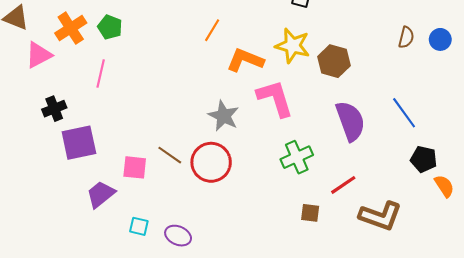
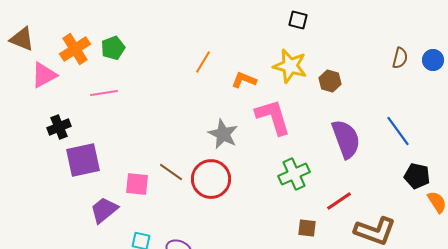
green pentagon: (110, 27) -> (113, 48), turned 30
orange line: (212, 30) -> (203, 62), moved
orange L-shape: (245, 60) -> (244, 80), size x0.7
brown hexagon: (334, 61) -> (330, 81), size x0.7
pink line: (101, 74) -> (104, 93), turned 68

